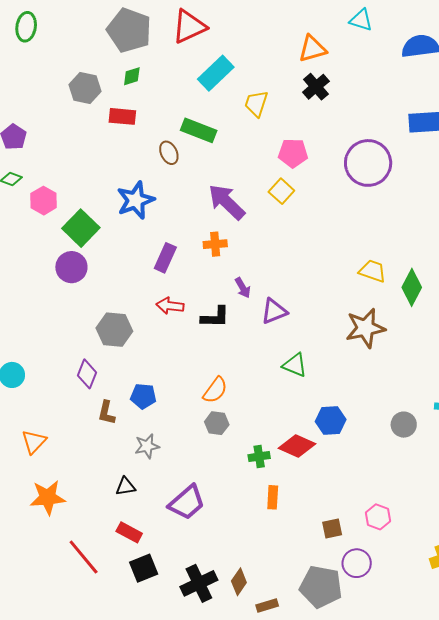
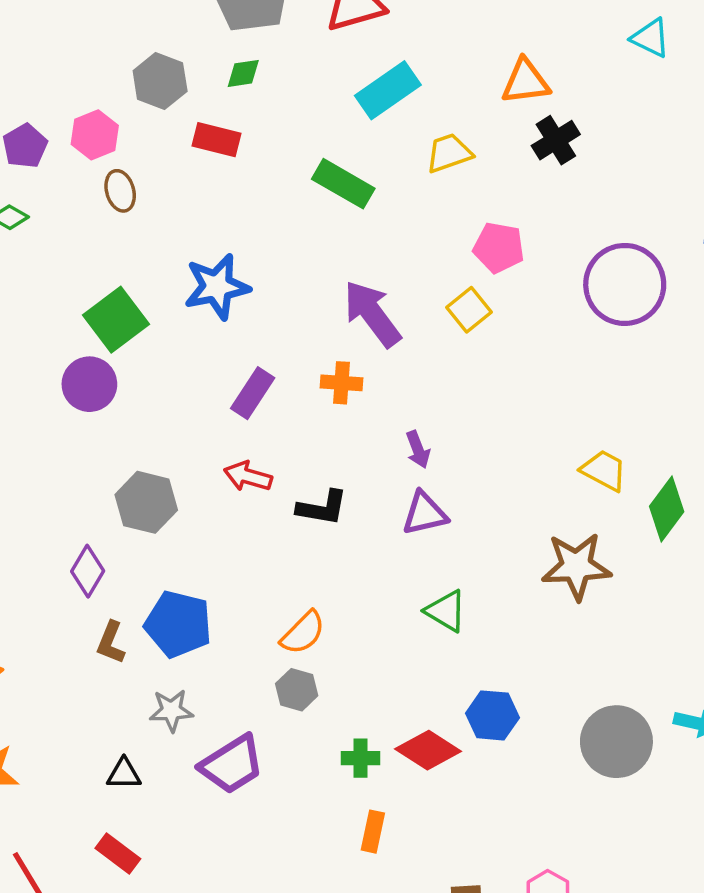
orange triangle: (312, 49) -> (526, 82), moved
yellow trapezoid: (256, 104) -> (449, 153), turned 44
brown ellipse: (169, 153) -> (120, 191), moved
pink hexagon: (44, 201) -> (95, 135), moved
purple arrow: (243, 288) -> (418, 450), moved
blue pentagon: (143, 396) -> (178, 624), size x1.5
gray circle: (404, 425) -> (616, 742), size x1.6
purple trapezoid: (187, 503) -> (232, 765), moved

